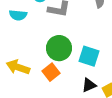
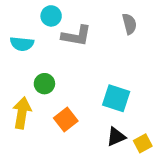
green circle: (59, 48) -> (44, 84), moved, size x0.6
yellow arrow: (18, 67) -> (22, 113), turned 80

